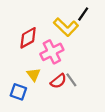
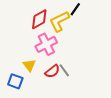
yellow L-shape: (66, 27) -> (59, 21), turned 110
red diamond: (28, 38) -> (39, 19), moved

